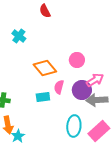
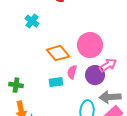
pink circle: (77, 60) -> (90, 45), size x1.6
gray arrow: (97, 100) -> (110, 97), moved

